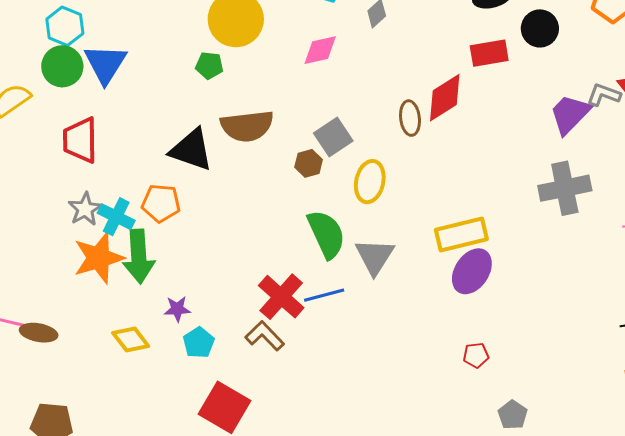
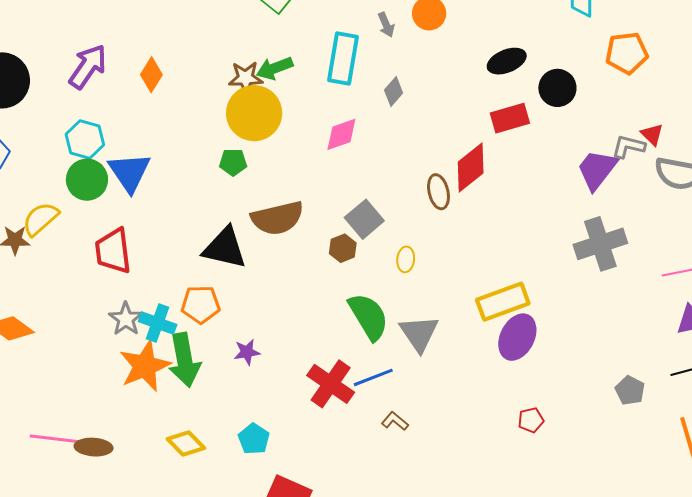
yellow ellipse: (370, 182) -> (406, 259), size x0.6
purple star: (177, 309) -> (247, 352), moved
brown L-shape: (265, 336) -> (395, 421), moved, size x0.7
gray pentagon: (513, 415) -> (630, 390), moved

